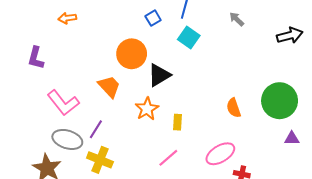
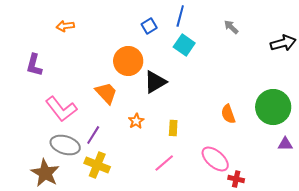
orange star: (147, 109) -> (136, 121), moved, size x0.7
pink ellipse: (220, 154) -> (215, 159), turned 72

